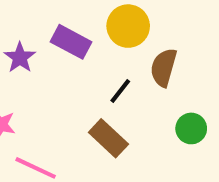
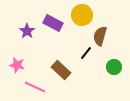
black line: (120, 91) -> (86, 53), moved
brown rectangle: (108, 138) -> (61, 70), moved

